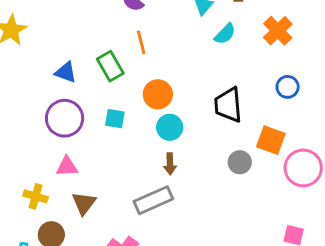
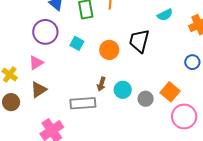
orange circle: (158, 94) -> (109, 50), moved
black trapezoid: (228, 105) -> (139, 41), moved
cyan circle: (170, 127) -> (123, 90), moved
pink triangle: (67, 167) -> (36, 63), turned -49

